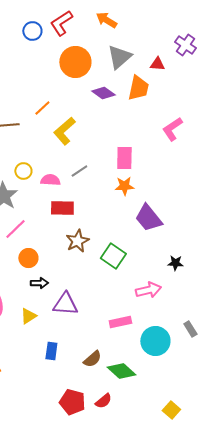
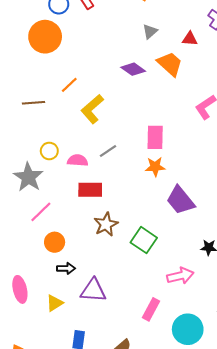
gray triangle: (119, 57) -> (150, 31), size x0.6
orange circle: (75, 62) -> (45, 37), moved
orange trapezoid: (138, 88) -> (170, 64), turned -60
pink rectangle: (120, 322) -> (151, 309), turned -50

